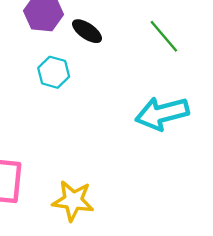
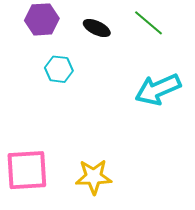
black ellipse: (87, 31) -> (97, 28), moved

